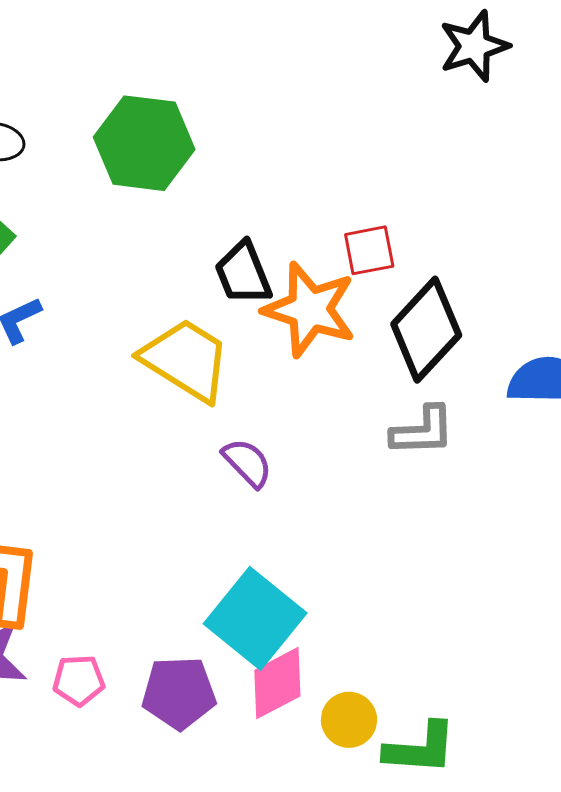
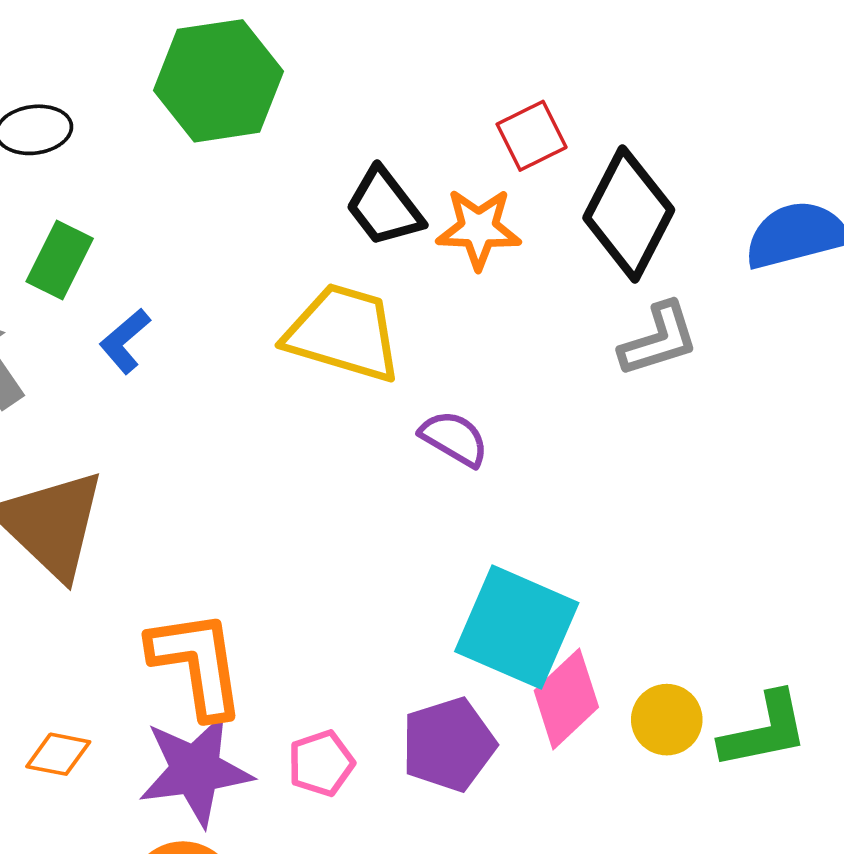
orange star: (310, 309) -> (479, 229), size x0.7

